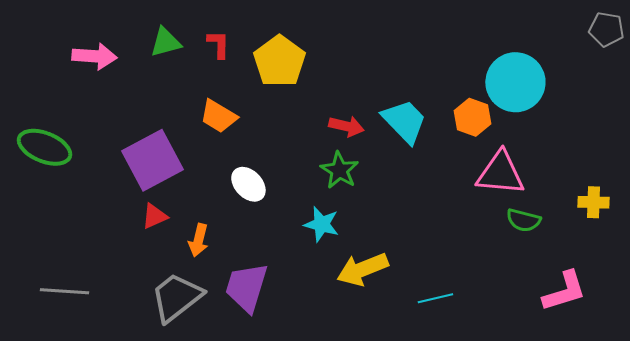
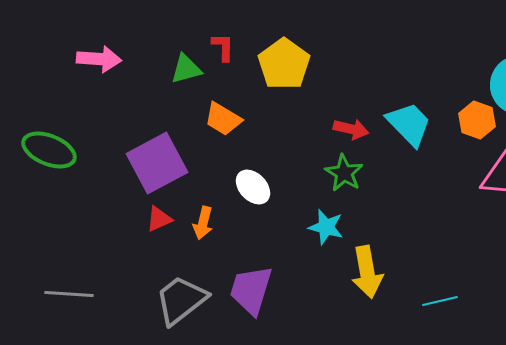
green triangle: (165, 42) -> (186, 69), moved
orange arrow: (198, 240) -> (203, 223), moved
yellow arrow: (362, 269) -> (367, 272), turned -78

